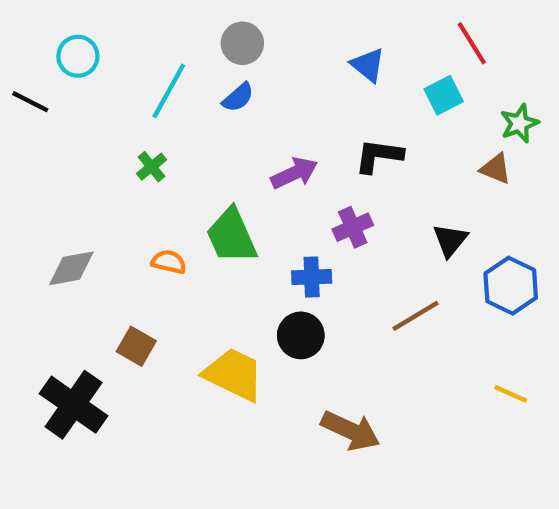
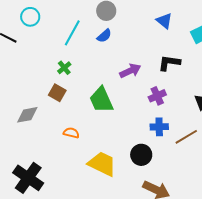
orange semicircle: (169, 262) -> (71, 133), moved
blue cross: (312, 277) -> (159, 127), moved
black circle: (301, 335) -> (141, 155), moved
brown square: (136, 346) -> (57, 93), moved

